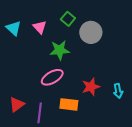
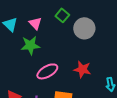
green star: (60, 50) -> (30, 45), moved
red star: (91, 87) -> (82, 69), moved, turned 30

